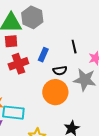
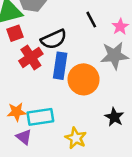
blue rectangle: (43, 55) -> (60, 66), moved, size x1.5
black semicircle: (60, 71) -> (54, 39), moved, size x1.5

